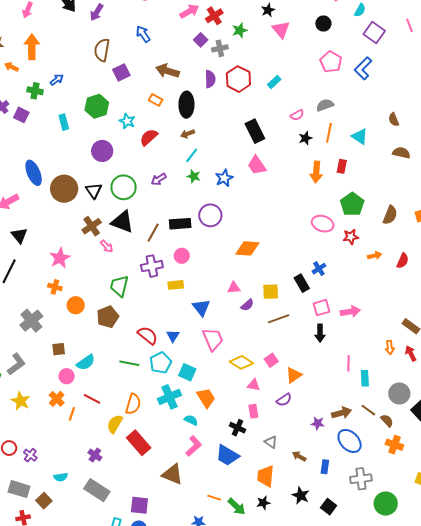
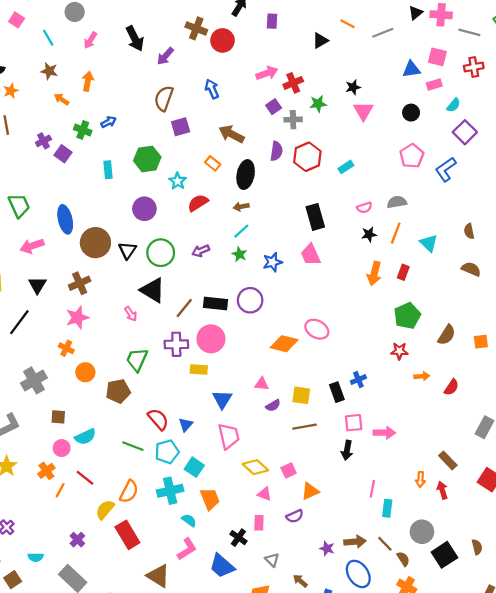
orange arrow: (32, 47) -> (88, 81), size x0.7
pink ellipse: (323, 224) -> (317, 329), moved
brown cross: (92, 226) -> (80, 283), moved
pink circle: (182, 256) -> (211, 339), size x1.6

